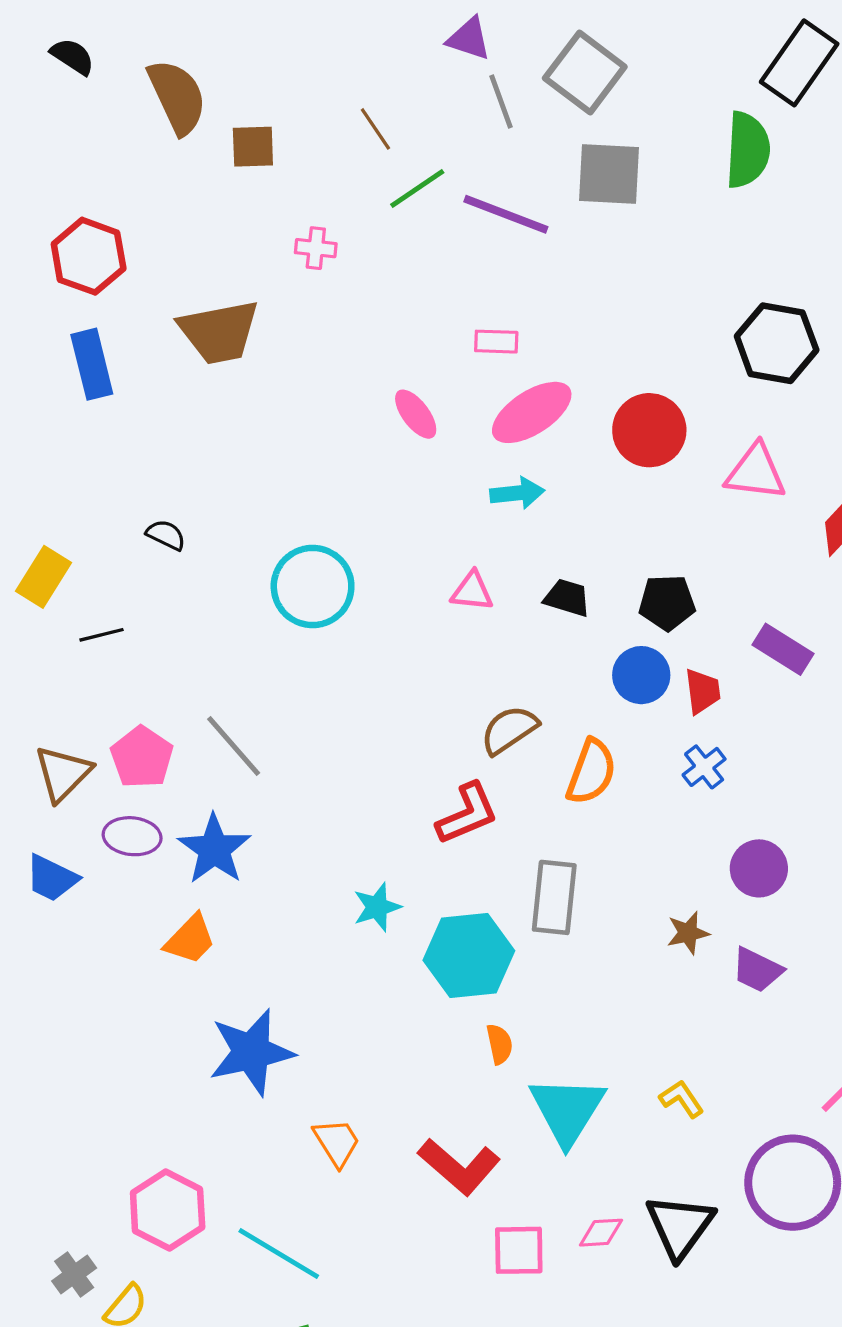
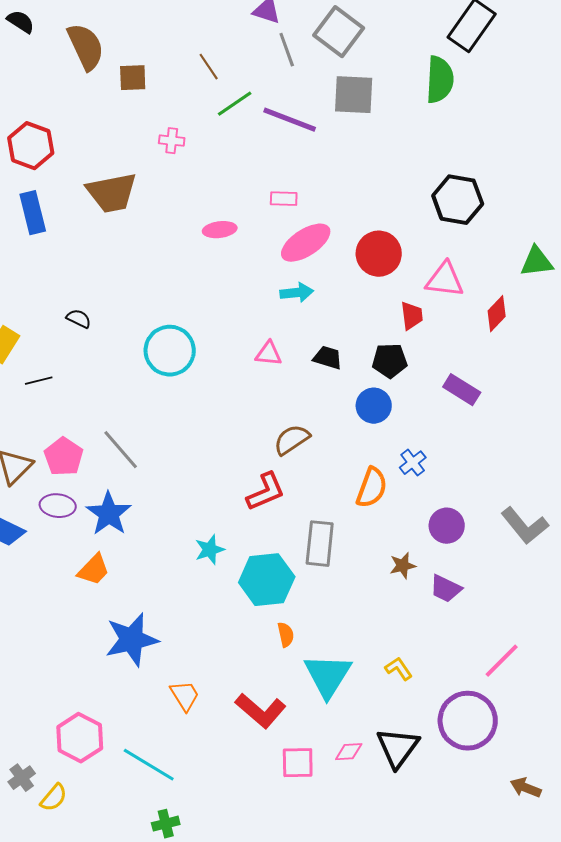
pink ellipse: (416, 414) -> (220, 230), moved, turned -60
red trapezoid: (702, 691) -> (412, 316), moved
orange semicircle: (591, 772) -> (372, 488), moved

